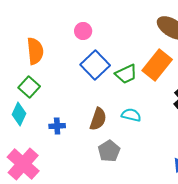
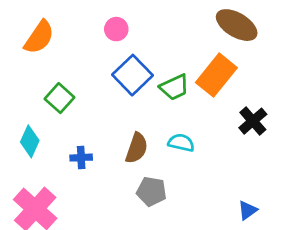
orange semicircle: (35, 51) -> (39, 37), moved, turned 40
green square: (29, 87) -> (60, 98), moved
gray pentagon: (109, 151) -> (151, 191), turned -30

